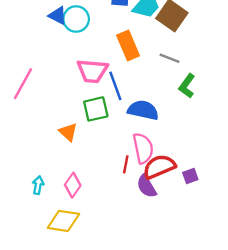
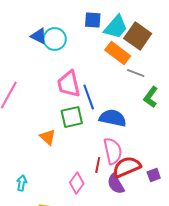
orange rectangle: (128, 46) -> (118, 53), moved, turned -30
pink trapezoid: (92, 71) -> (69, 84), turned 72
pink diamond: (73, 185) -> (77, 183), moved

